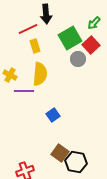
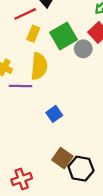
green square: (70, 38) -> (63, 36), moved
yellow rectangle: (35, 46) -> (33, 34), turned 40

